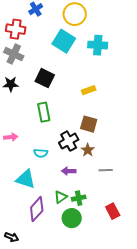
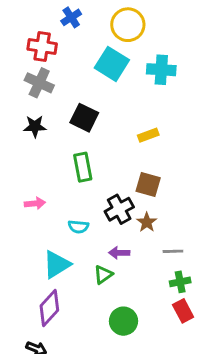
cyan triangle: (26, 179) -> (57, 264), turned -50
green triangle: (61, 197) -> (103, 275), moved
green cross: (79, 198) -> (180, 282), moved
purple diamond: (37, 209) -> (49, 308), moved

